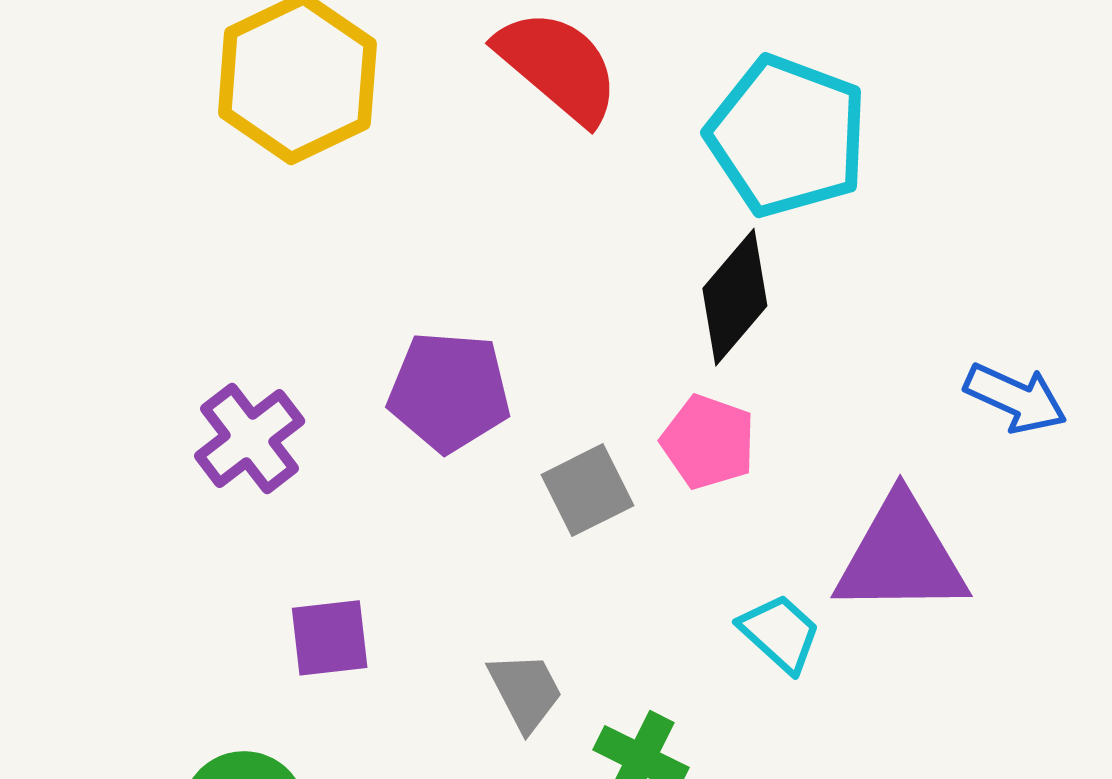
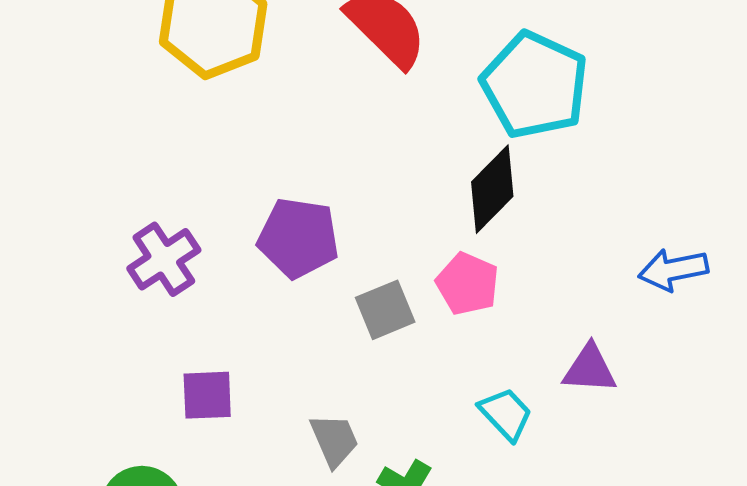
blue arrow: (1016, 398) -> (673, 270), turned 140
purple triangle: (901, 556) -> (590, 369), size x0.6

